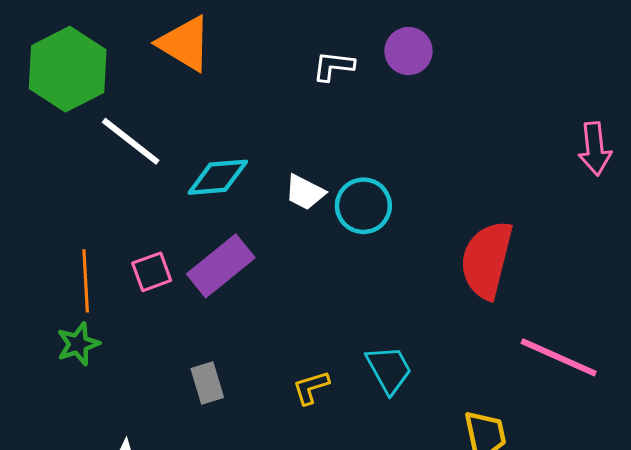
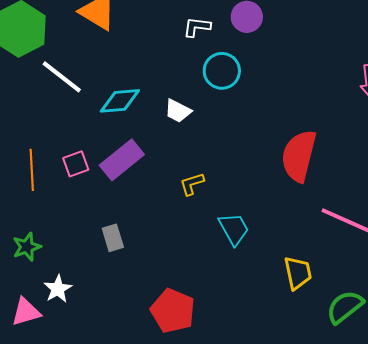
cyan circle: (363, 206) -> (222, 71), moved
green star: (78, 344) -> (27, 247), moved
yellow L-shape: (311, 387) -> (192, 184), moved

